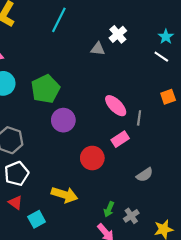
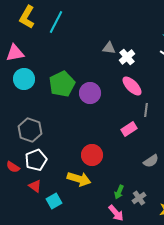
cyan line: (59, 20) -> (56, 22), moved
white cross: (118, 34) -> (127, 57), moved
pink ellipse: (116, 106) -> (132, 86), moved
purple circle: (63, 120) -> (90, 93), moved
red circle: (92, 158) -> (92, 155), moved

